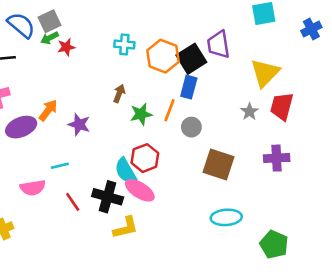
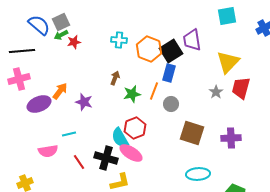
purple cross: (277, 158) -> (231, 138), moved

